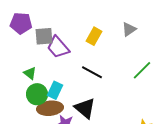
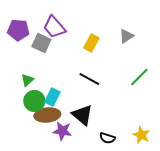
gray square: (44, 36) -> (41, 43), turned 30
purple trapezoid: (58, 47) -> (54, 27), moved
green triangle: (30, 73) -> (27, 80), turned 40

